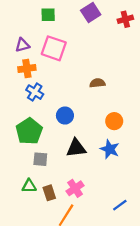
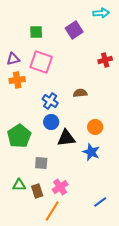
red cross: (125, 19) -> (105, 60), moved
blue cross: (35, 92) -> (50, 101), moved
black triangle: (76, 148) -> (66, 138), moved
gray square: (40, 159) -> (41, 163), moved

